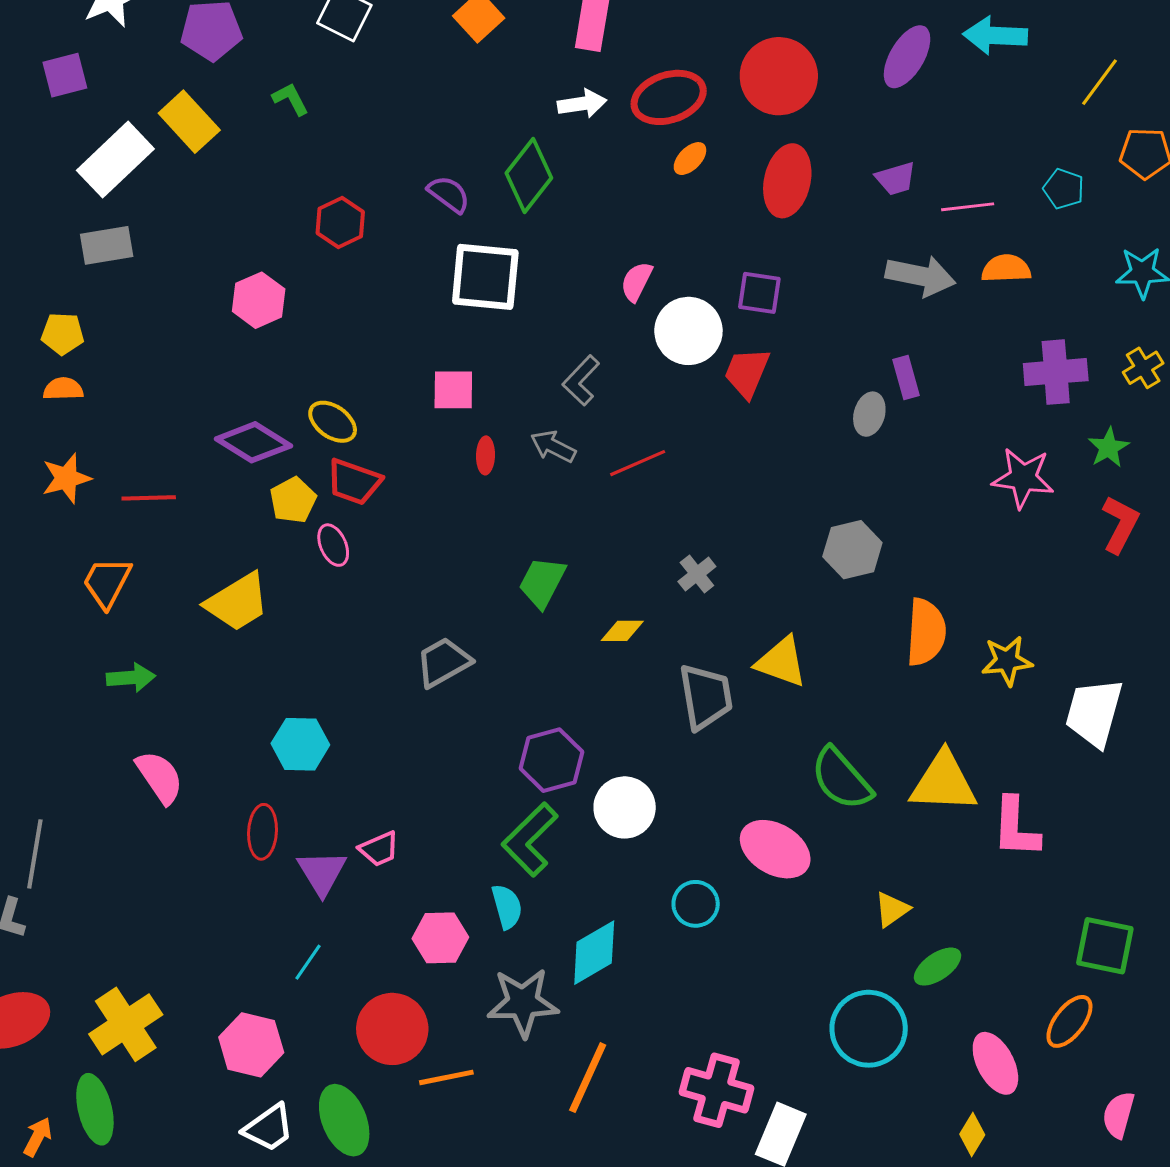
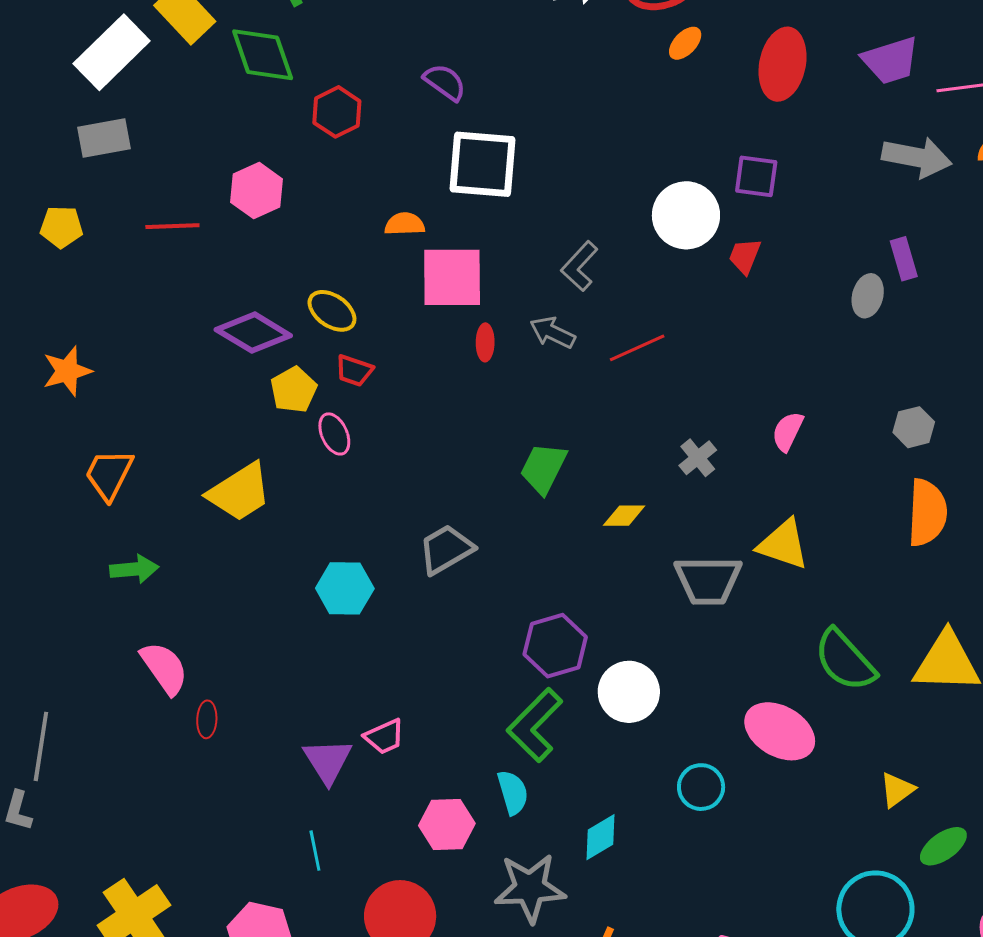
green diamond: (529, 176) -> (263, 55), moved, turned -56
purple trapezoid: (896, 179) -> (891, 60), size x1.4
pink semicircle: (636, 282) -> (788, 431), moved
red trapezoid: (747, 373) -> (745, 256), size x0.7
orange semicircle: (63, 389) -> (405, 224), moved
pink square: (453, 390) -> (452, 277), size x1.5
red trapezoid: (354, 482) -> (354, 371), size x0.7
red line: (149, 498) -> (172, 226), moved
gray hexagon: (852, 550) -> (914, 427), moved, size x0.7
gray trapezoid: (706, 697) -> (708, 580), turned 100
cyan hexagon: (300, 744) -> (345, 588), moved
red ellipse: (263, 832) -> (207, 719), moved, size x0.7
cyan diamond: (594, 953) -> (600, 837), size x0.7
cyan line: (308, 962) -> (315, 851), turned -45

